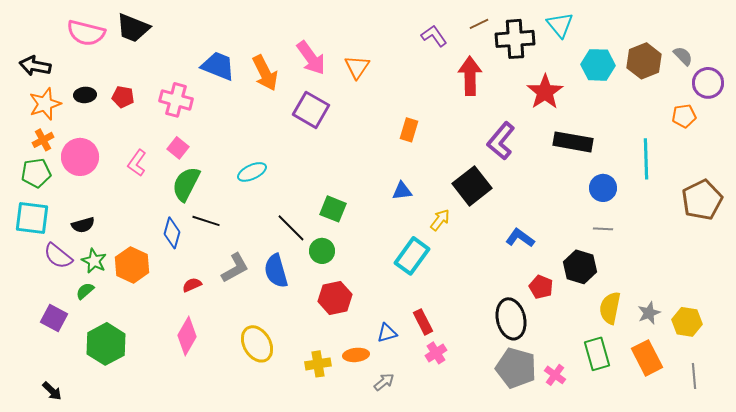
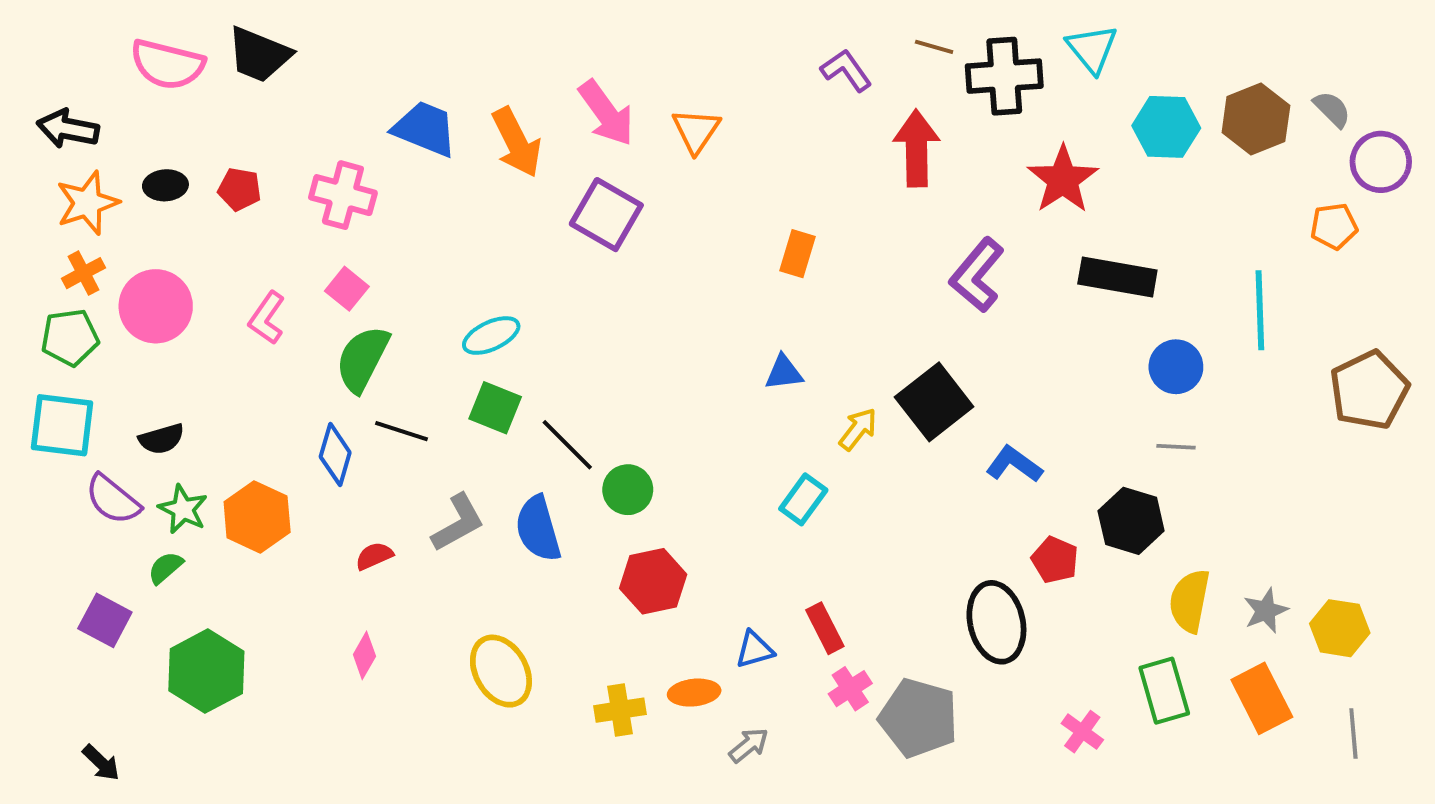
brown line: (479, 24) -> (934, 47), turned 42
black square: (472, 186) -> (934, 402), moved
green square: (333, 209) -> (495, 408), moved
cyan rectangle: (412, 256) -> (803, 499), size x0.7
pink diamond: (187, 336) -> (364, 655), size x0.6
gray pentagon: (516, 368) -> (918, 718), moved

